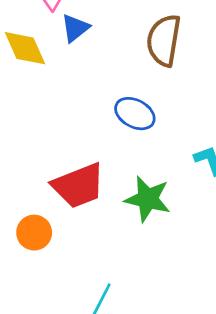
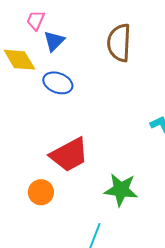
blue ellipse: (135, 114) -> (58, 83), moved
green star: (148, 199) -> (121, 190), moved

